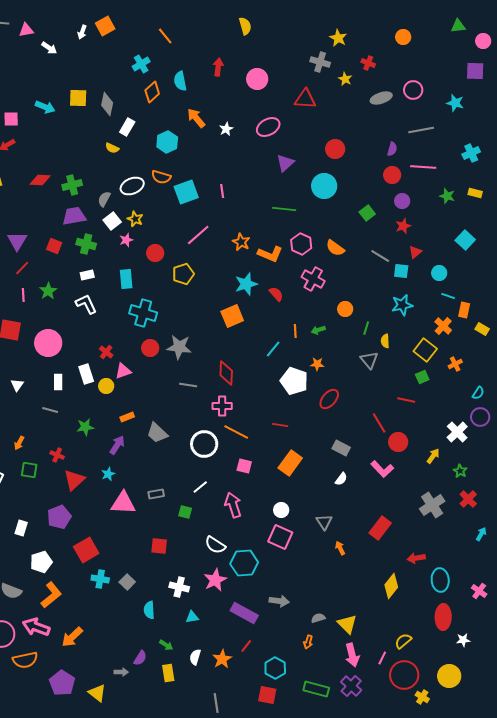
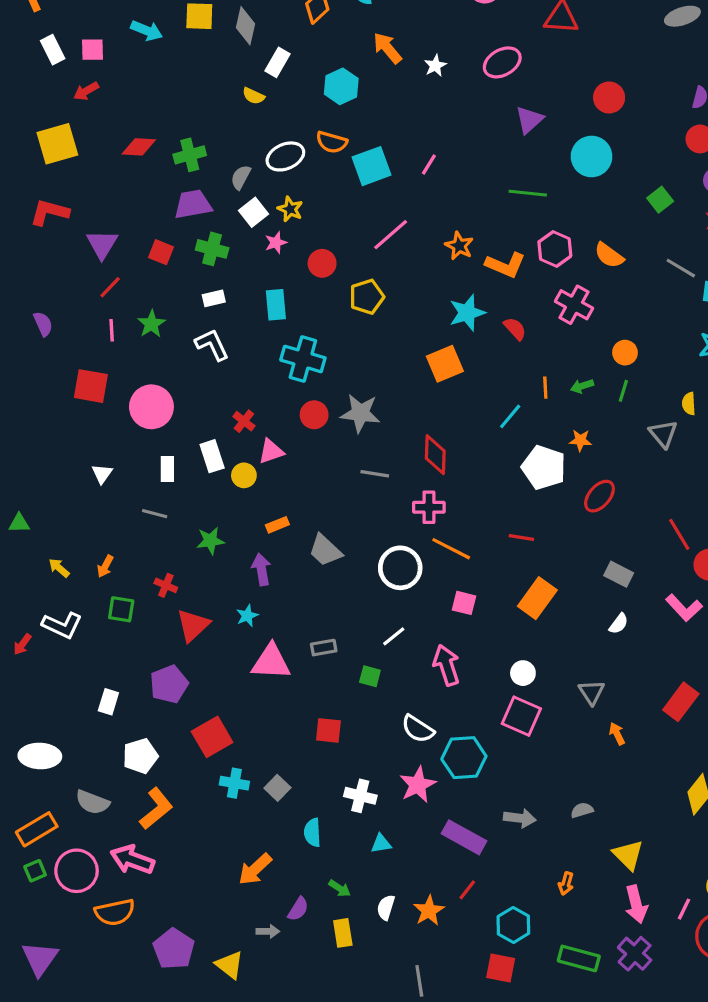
pink line: (222, 191) -> (429, 164), turned 40
green line: (366, 328) -> (623, 391), moved
purple arrow: (117, 445) -> (261, 569), turned -42
gray semicircle: (318, 618) -> (582, 810), moved
orange arrow: (72, 637) -> (255, 869), moved

